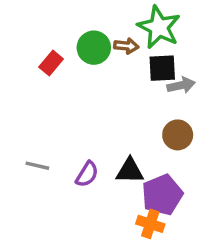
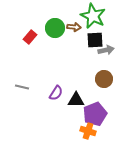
gray line: (37, 166) -> (22, 87), moved
purple semicircle: (87, 174) -> (56, 93), moved

